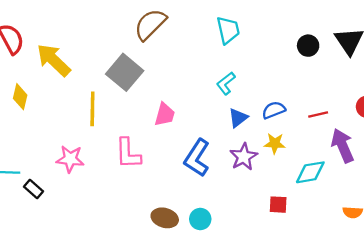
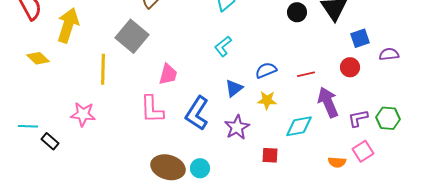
yellow arrow: (54, 60) -> (68, 25), turned 64
yellow diamond: (20, 97) -> (38, 58), turned -60
blue triangle: (238, 118) -> (234, 88), moved
pink L-shape: (128, 153) -> (152, 109), moved
purple star: (244, 157) -> (237, 127), moved
brown ellipse: (165, 218) -> (168, 167), size x1.4

